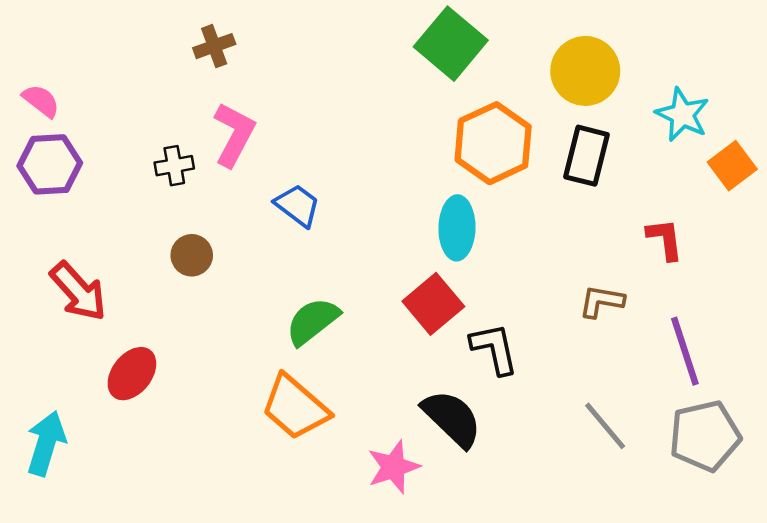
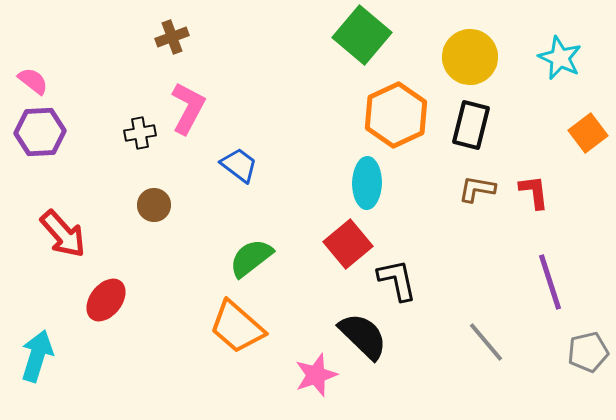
cyan star: (682, 115) -> (560, 58), moved
brown L-shape: (601, 301) -> (477, 189), moved
gray pentagon: (705, 436) -> (588, 352), moved, size x0.7

